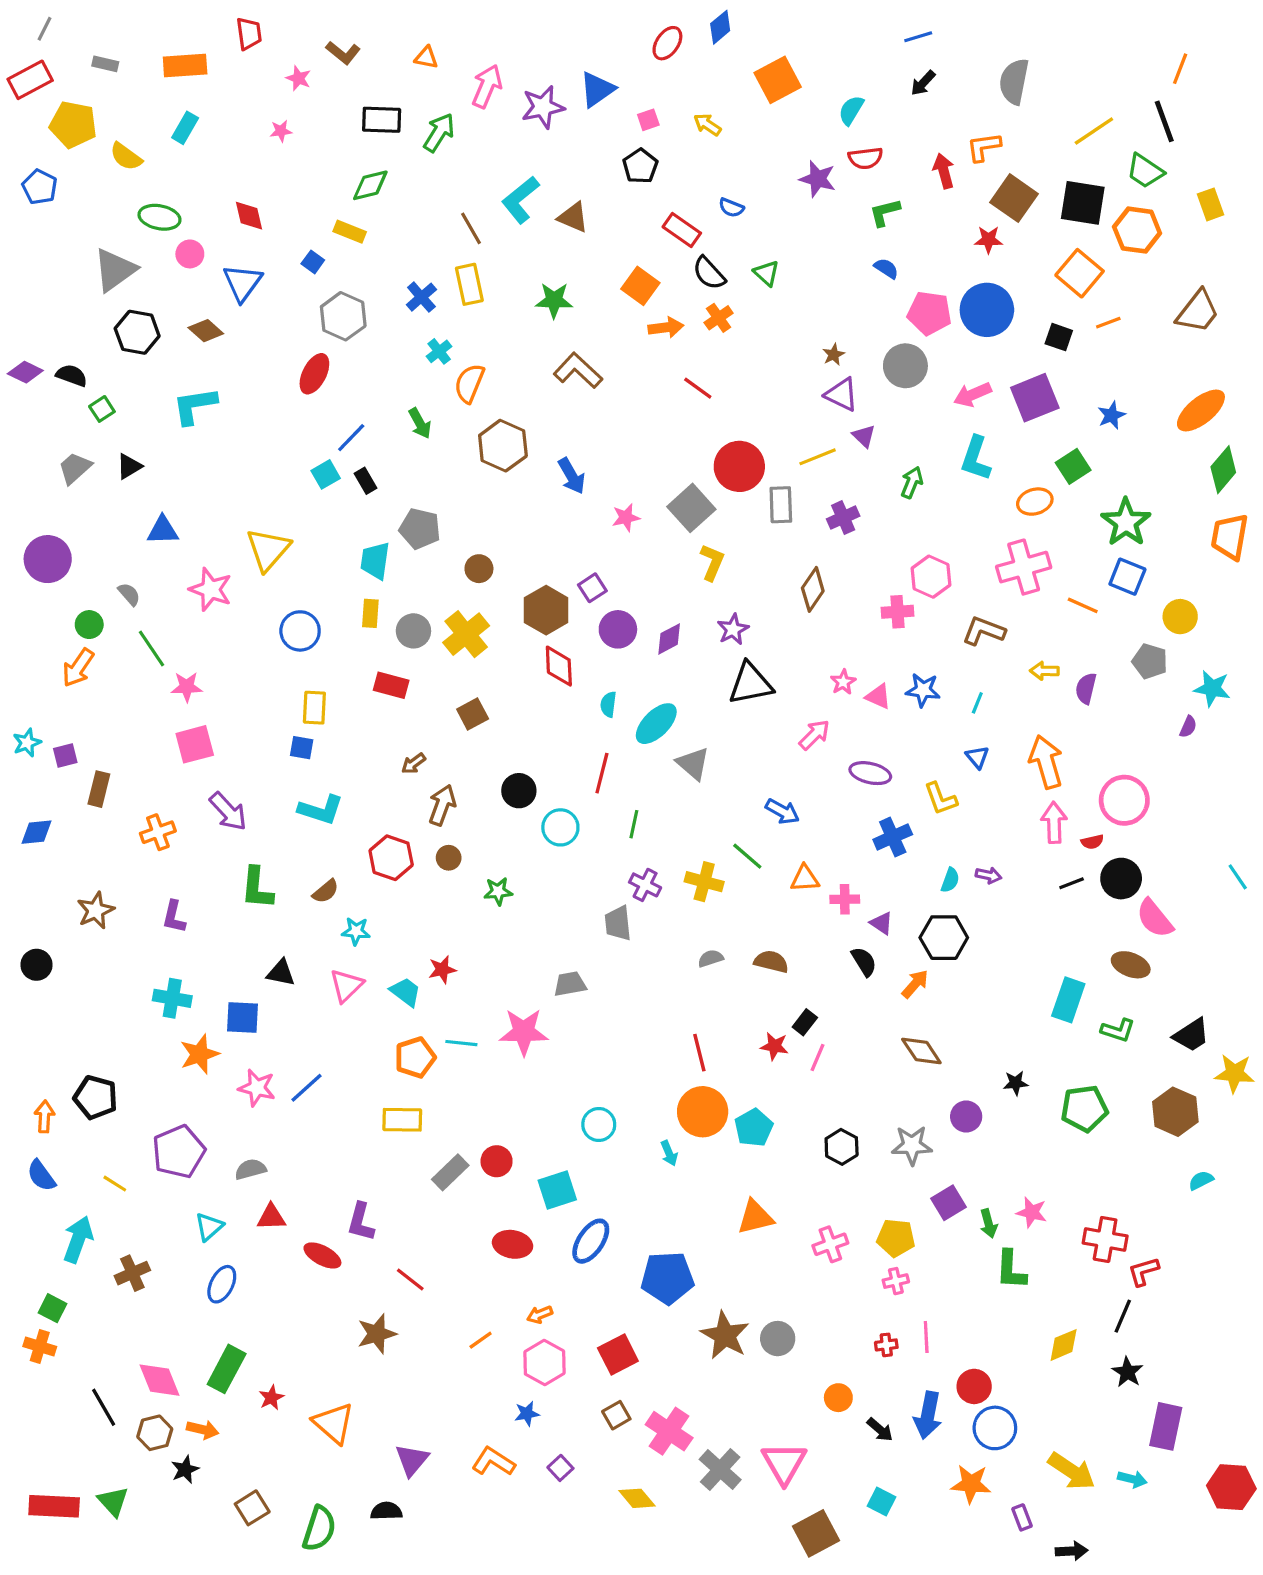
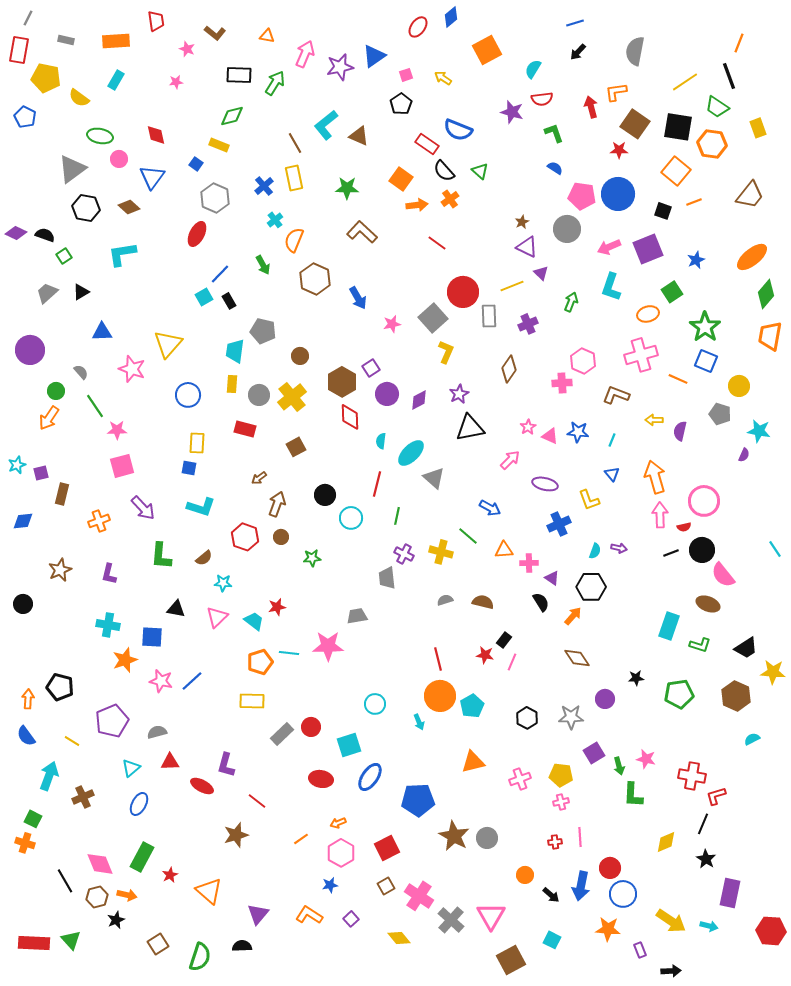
red rectangle: (30, 80) -> (19, 50), turned -52
blue semicircle: (731, 208) -> (458, 130), size x1.8
green L-shape: (885, 212) -> (554, 133), turned 85

